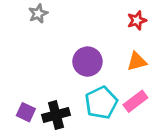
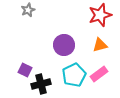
red star: (137, 20) -> (100, 15), size x1.6
purple square: (26, 112) -> (25, 70), moved

